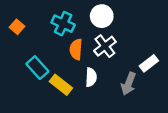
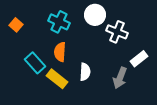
white cross: (105, 46) -> (117, 32), moved, turned -30
orange semicircle: (76, 49) -> (60, 52), moved

